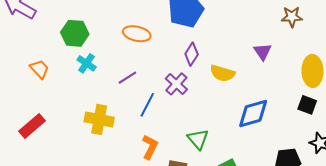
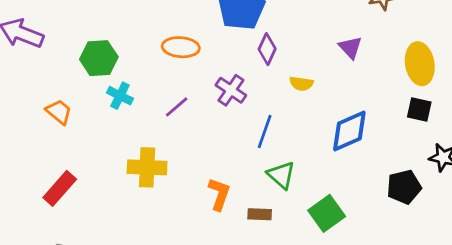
purple diamond: (192, 54) -> (267, 49), moved
yellow semicircle: (222, 73) -> (301, 84), size x0.7
purple cross: (176, 84) -> (231, 90), moved
blue line: (147, 105) -> (265, 132), moved

